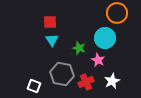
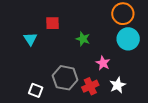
cyan circle: (105, 38) -> (128, 39), moved
cyan triangle: (52, 40) -> (30, 39), moved
green star: (79, 48) -> (83, 39), moved

